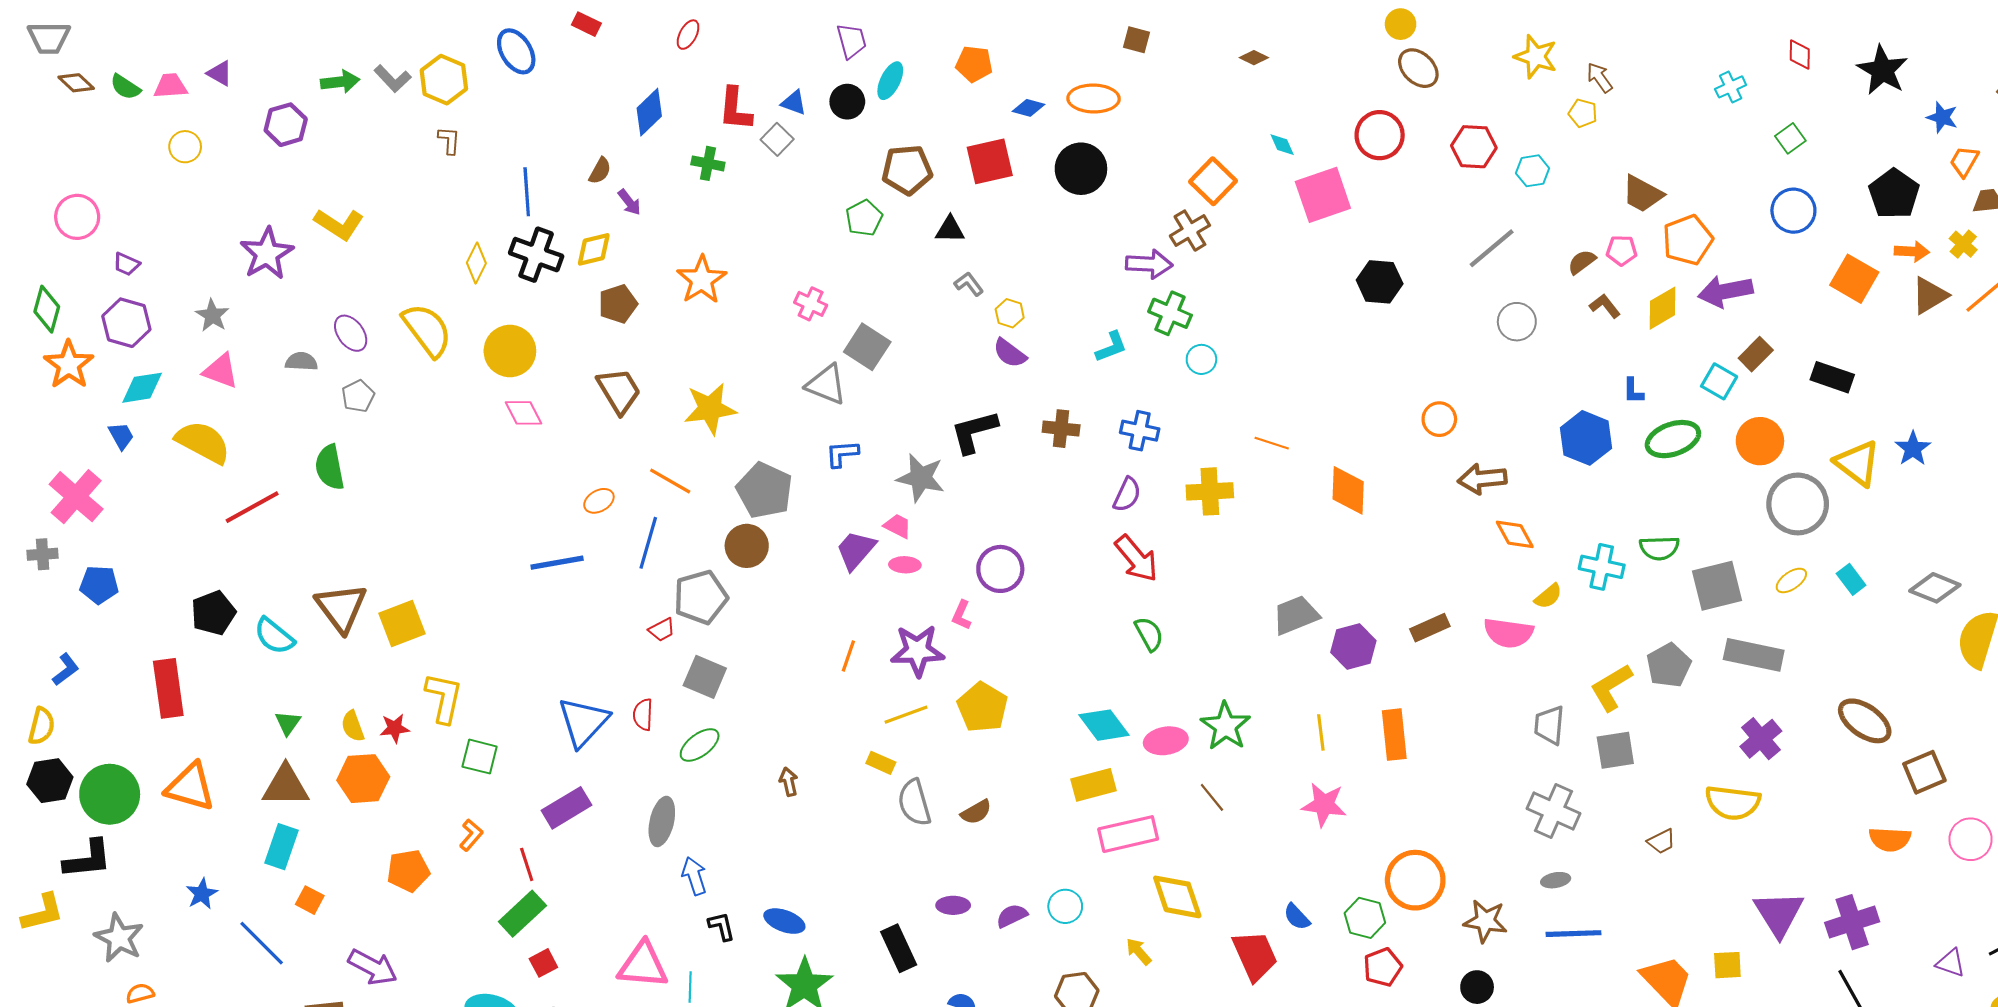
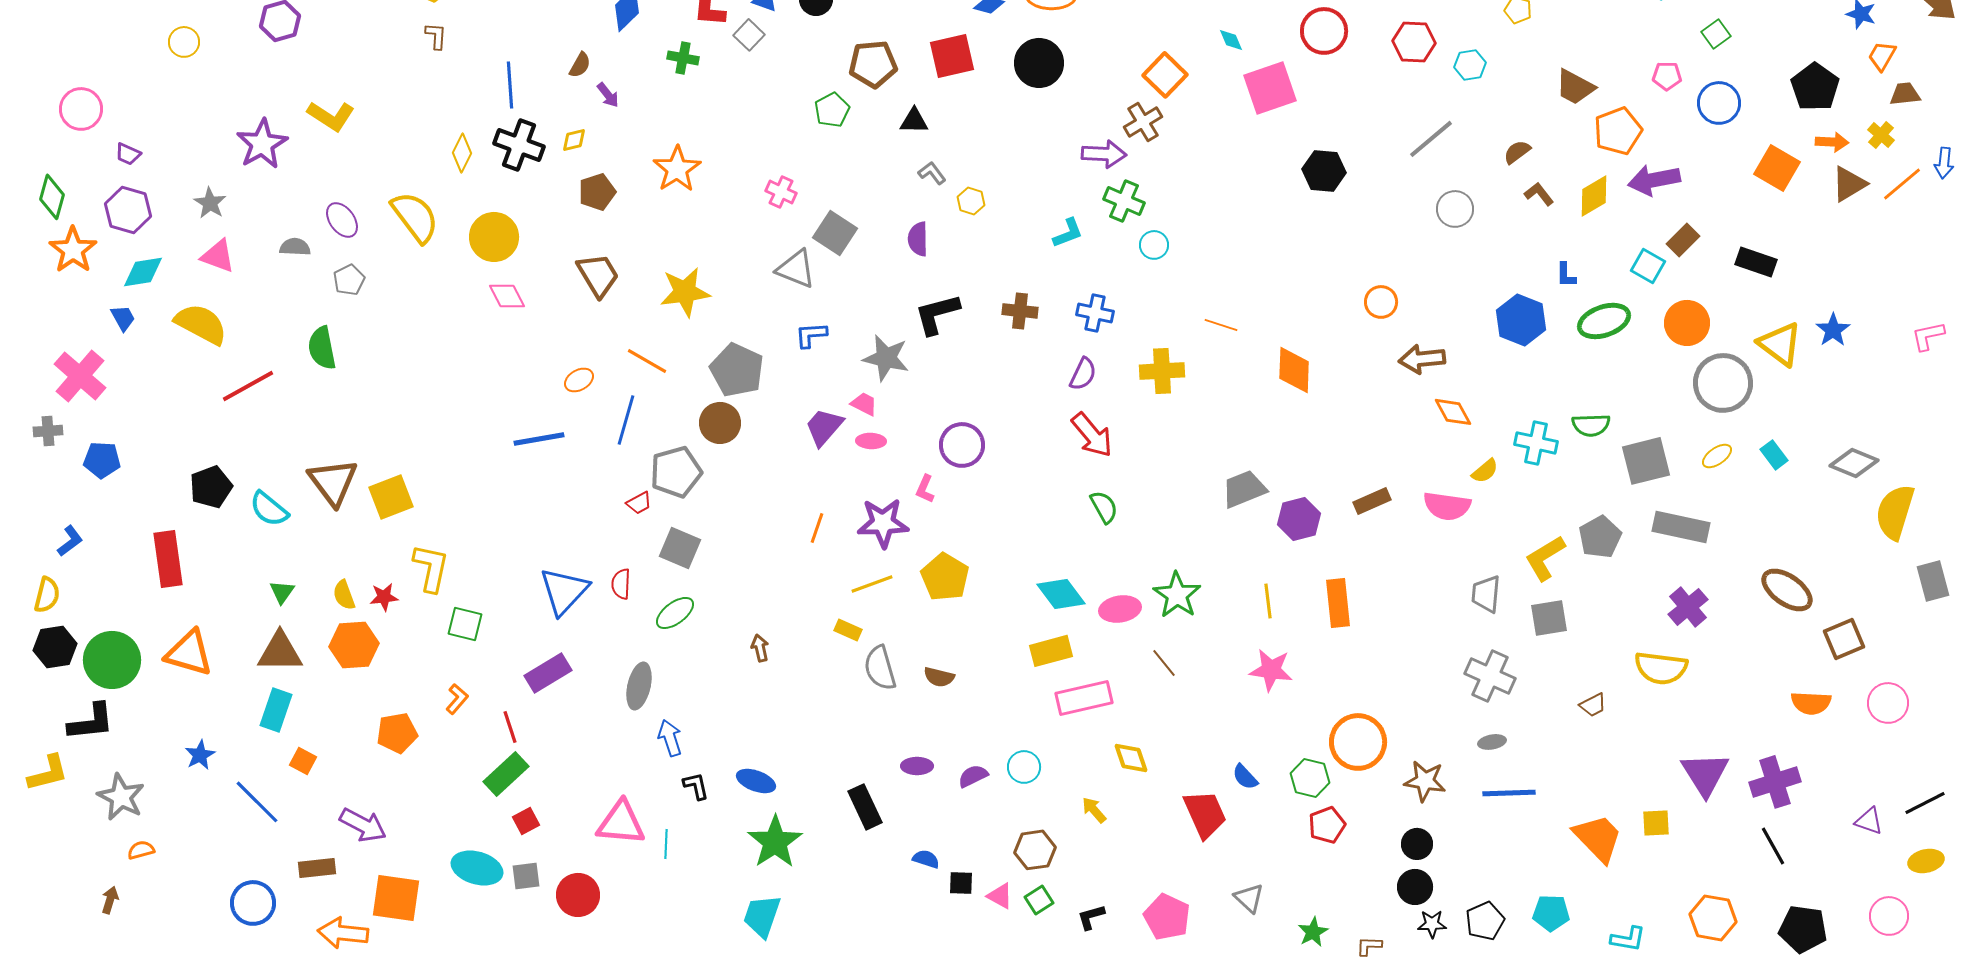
yellow diamond: (594, 249) -> (574, 140), size x0.7
pink pentagon: (1622, 250) -> (1667, 76), moved
purple semicircle: (1010, 353) -> (918, 239), moved, turned 52
brown semicircle: (976, 812) -> (939, 677), turned 44
yellow diamond: (1177, 897) -> (1131, 758), size x0.7

